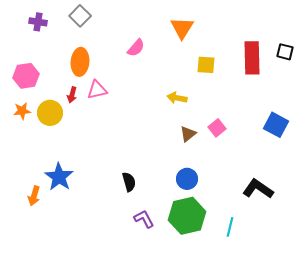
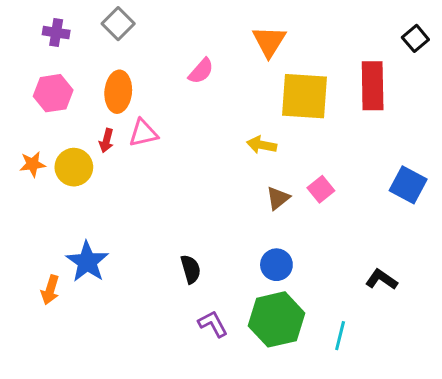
black square: (285, 52) -> (415, 38), moved, turned 36
yellow square: (206, 65) -> (305, 96), size x1.8
pink hexagon: (26, 76) -> (53, 93), moved
black L-shape: (258, 189) -> (381, 279), size x0.7

